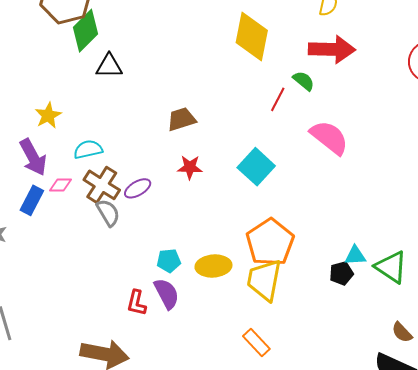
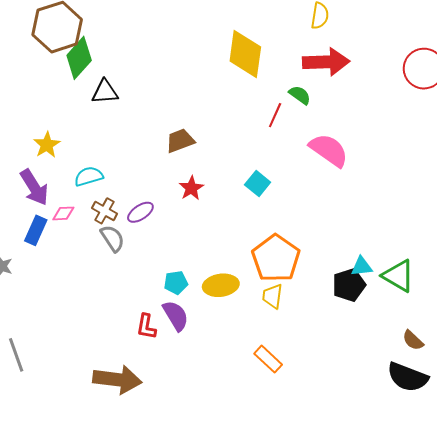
red star: (190, 167) -> (191, 188), turned -30
cyan square: (256, 167) -> (258, 184), size x0.7
brown cross: (102, 185) -> (104, 211), size x0.7
black pentagon: (341, 273) -> (349, 285), size x1.4
yellow trapezoid: (264, 280) -> (272, 296), size x0.6

